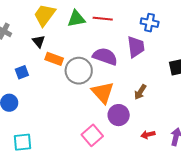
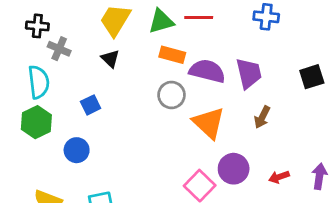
purple trapezoid: (136, 47) -> (249, 73), moved
orange rectangle: (54, 59) -> (172, 55), moved
gray circle: (79, 71) -> (171, 95), size x0.7
purple circle: (119, 115) -> (234, 169), moved

